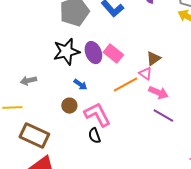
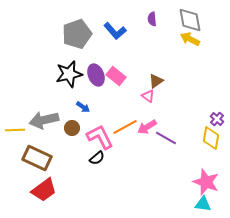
gray arrow: (28, 81) -> (44, 120), moved, size x1.8
orange line: (125, 85) -> (125, 127), moved
pink arrow: (158, 93) -> (147, 127), moved, turned 126
black semicircle: (94, 136) -> (97, 158), turned -112

